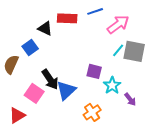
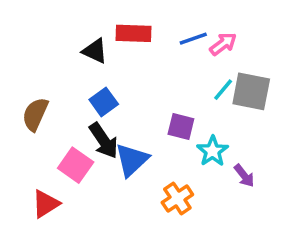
blue line: (95, 11) -> (193, 39), moved
pink arrow: (118, 24) -> (223, 44), size x0.7
blue square: (30, 47) -> (104, 102), moved

